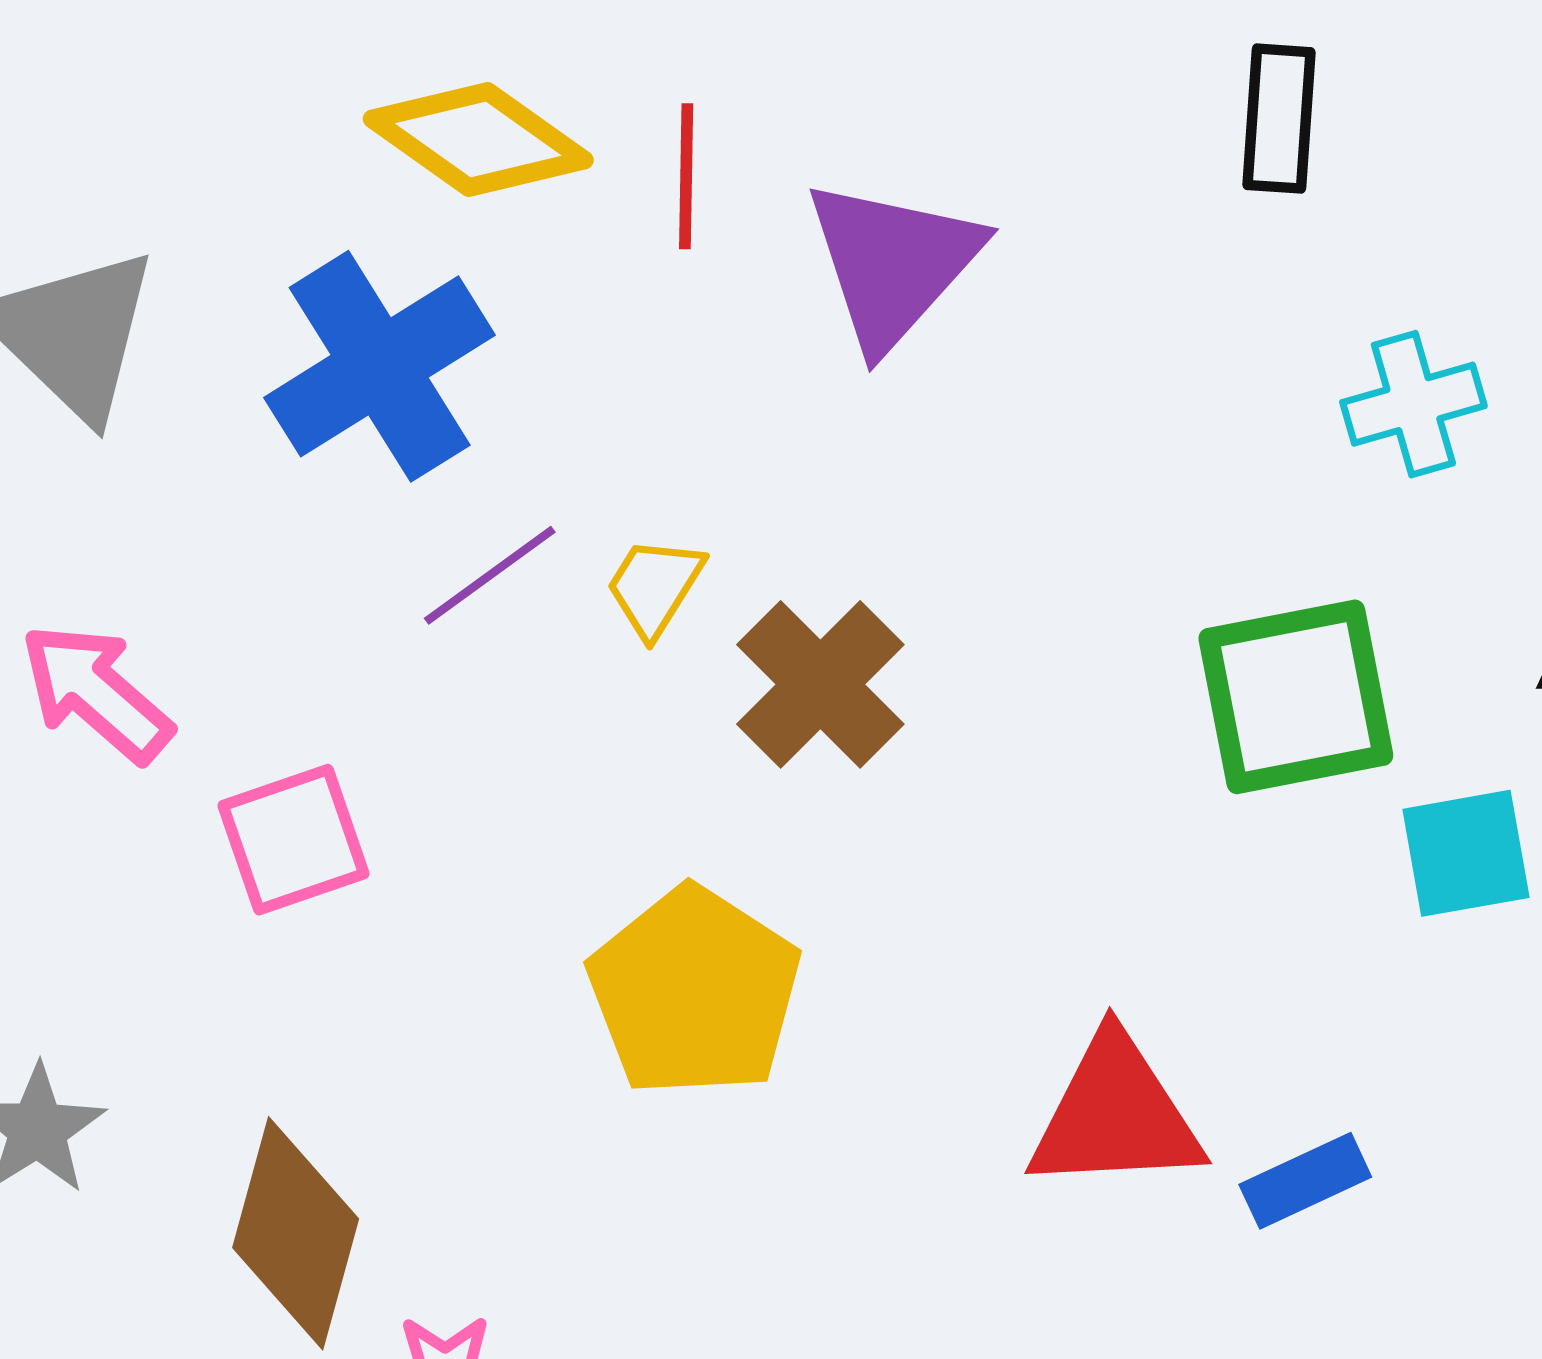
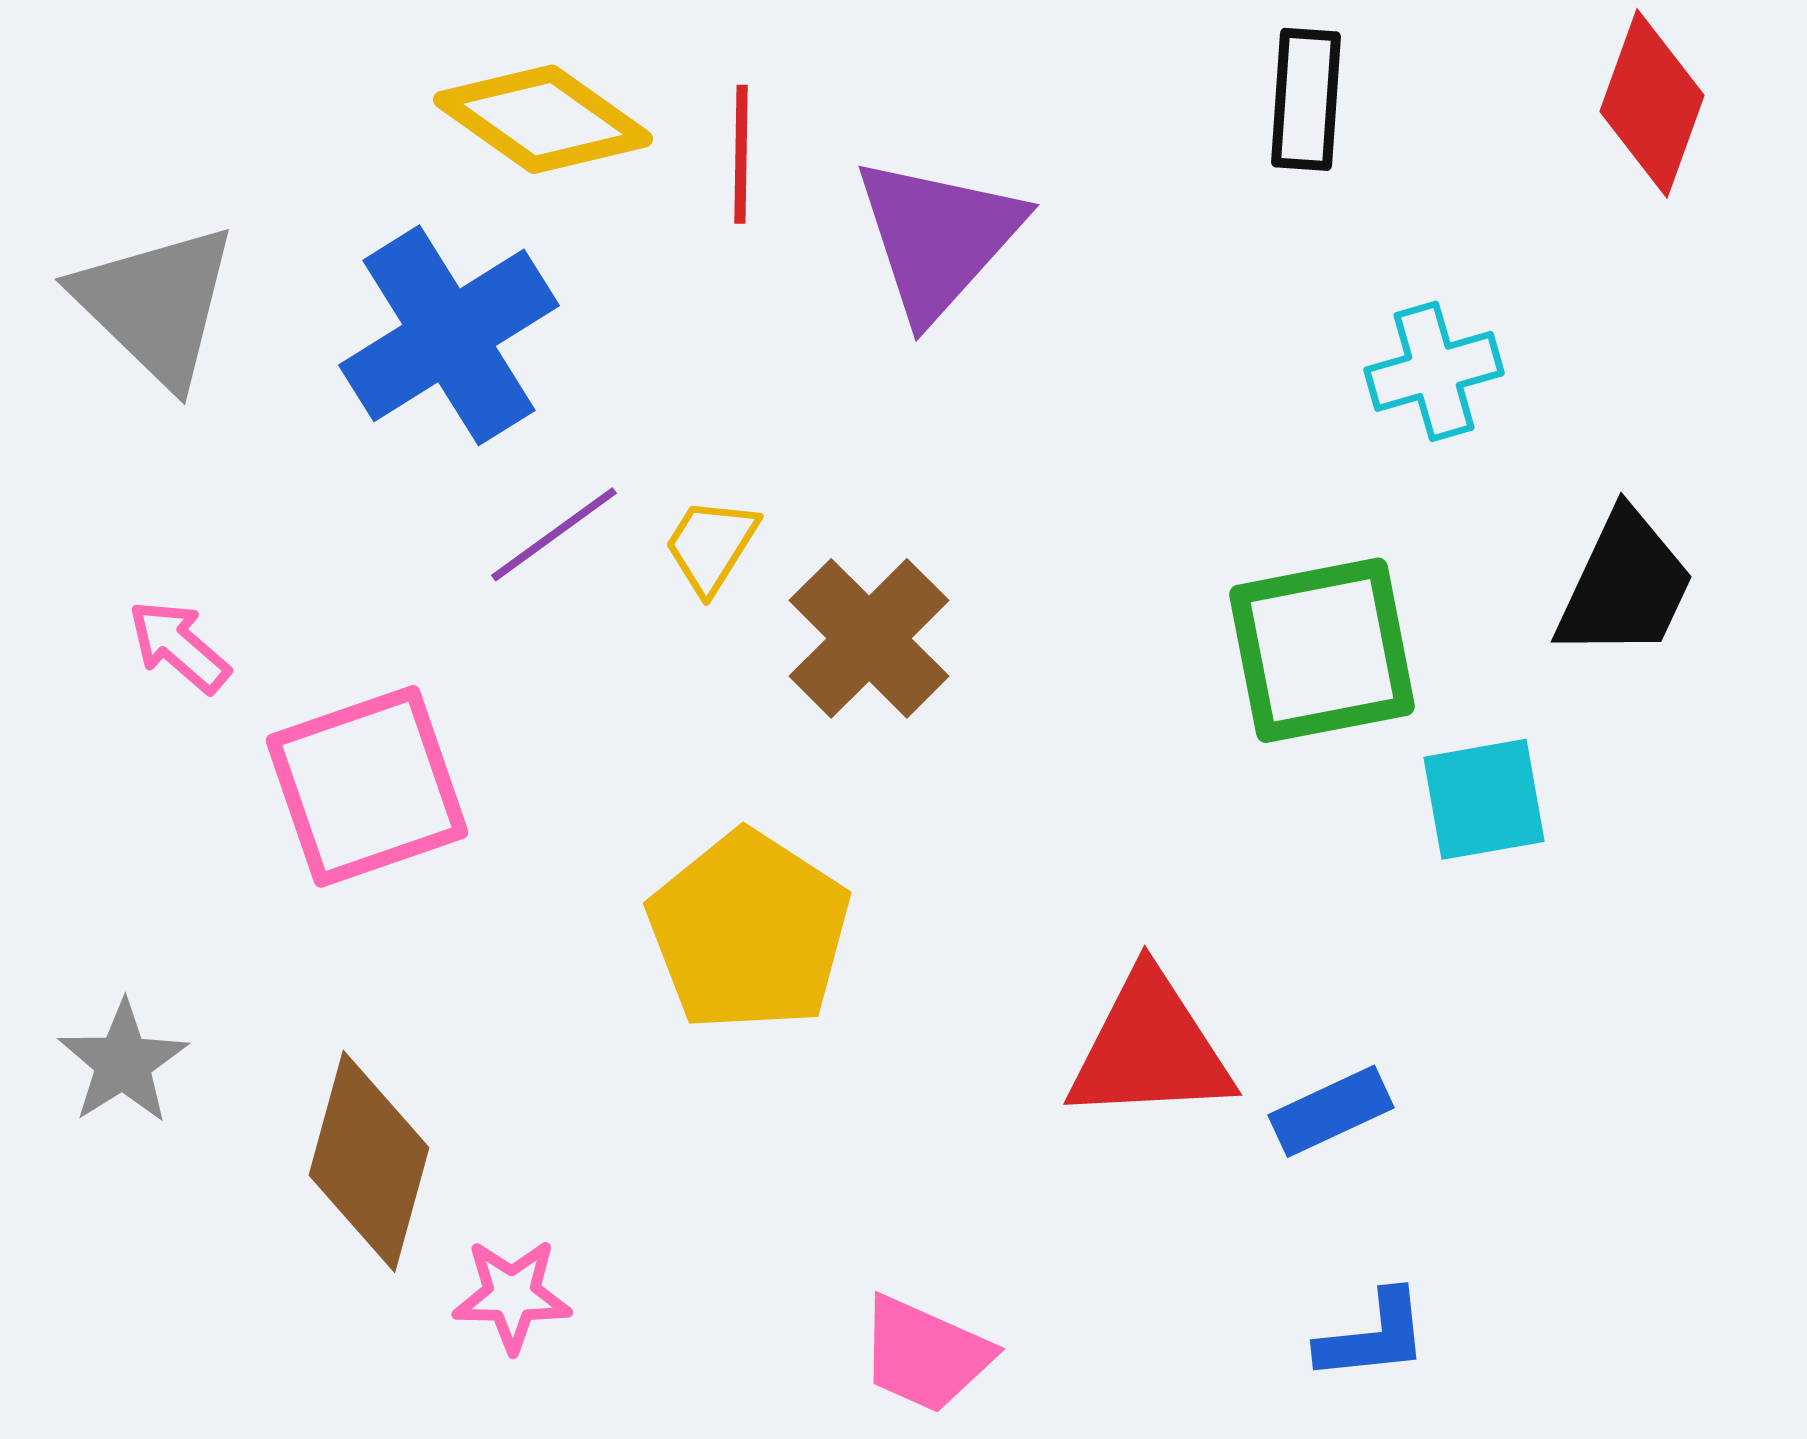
pink arrow: (96, 693) -> (179, 646), size x0.7
pink square: (294, 840) -> (367, 786), size x1.4

